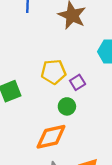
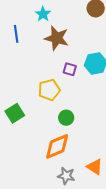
purple square: (78, 82) -> (70, 69), moved, turned -32

